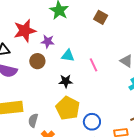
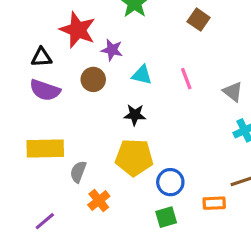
red star: (25, 31) -> (78, 30), turned 30
pink line: (94, 65) -> (186, 79), moved
yellow pentagon: (68, 108) -> (134, 157), turned -30

